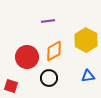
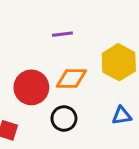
orange diamond: (54, 51) -> (71, 79), turned 30

